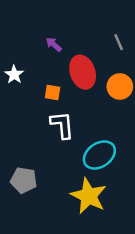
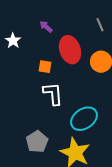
white star: (14, 74) -> (13, 41), moved
gray pentagon: (24, 180) -> (37, 142), moved, turned 30

